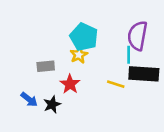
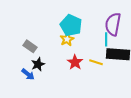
gray rectangle: (46, 66) -> (30, 46), moved, turned 40
red star: (70, 84) -> (75, 62), moved
black star: (52, 104) -> (38, 64), moved

